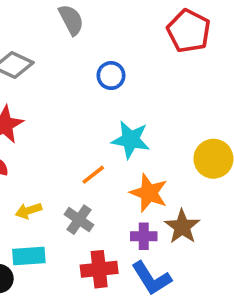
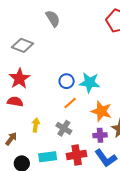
blue circle: (111, 76) -> (67, 81), moved
yellow arrow: (29, 211) -> (36, 125), turned 120
cyan rectangle: (29, 256) -> (48, 157), moved

